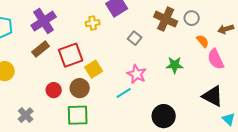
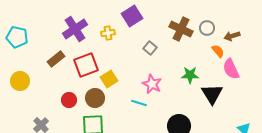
purple cross: (44, 21) -> (75, 29), moved
brown arrow: (226, 29) -> (232, 36), moved
cyan line: (124, 93) -> (139, 103), turned 49
black triangle: (213, 96) -> (212, 94), moved, turned 30

